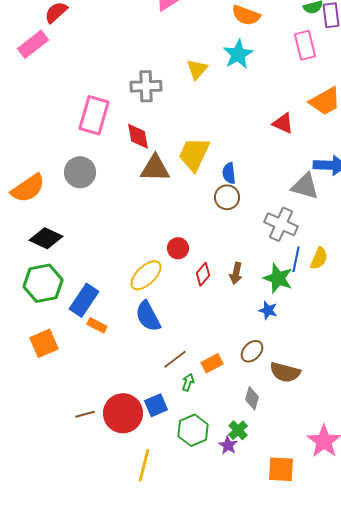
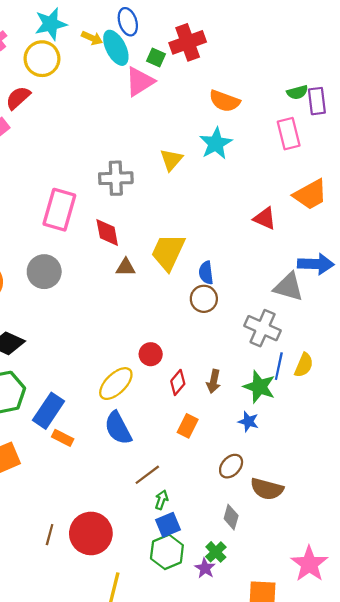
brown triangle: (155, 168) -> (126, 267), size x0.6
orange rectangle: (212, 363) -> (188, 426), moved, turned -35
blue square: (156, 405) -> (168, 525), moved
brown line: (85, 414) -> (50, 535), turned -60

